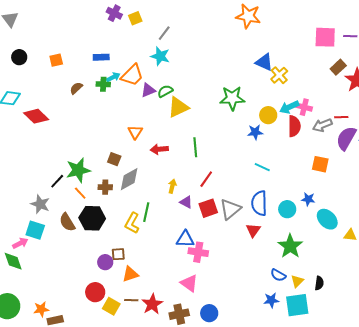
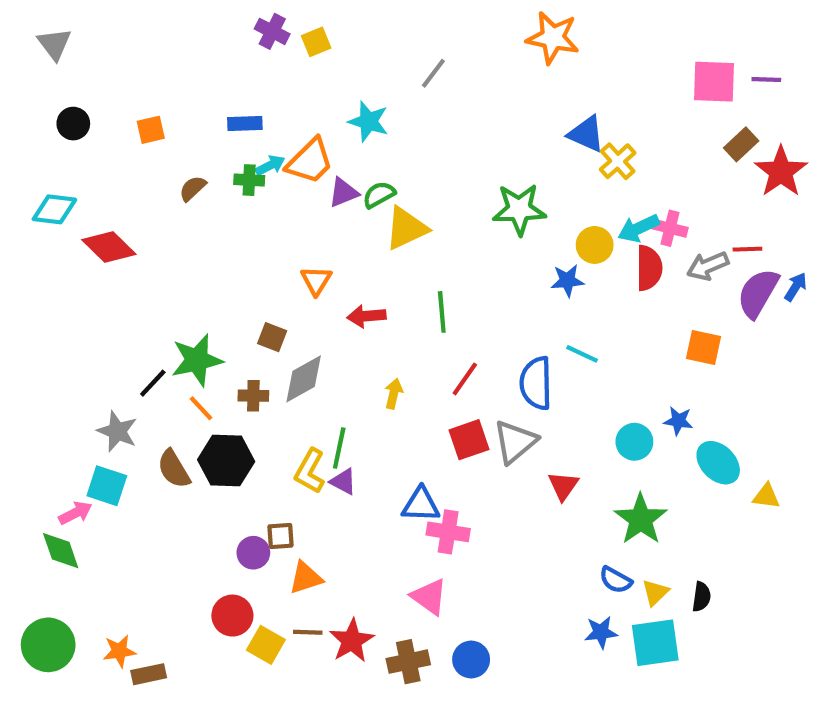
gray line: (164, 33) -> (433, 73), moved
purple triangle: (186, 202) -> (343, 482), moved
blue semicircle: (259, 203) -> (536, 383), moved

